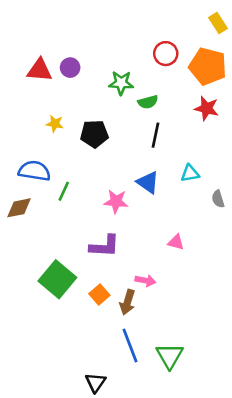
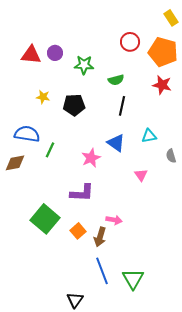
green star: (121, 83) -> (84, 65), moved
pink star: (116, 201) -> (91, 158), turned -30
pink triangle: (176, 242) -> (141, 175), moved, turned 40

